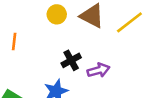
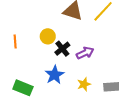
yellow circle: (57, 14) -> (48, 36), moved

